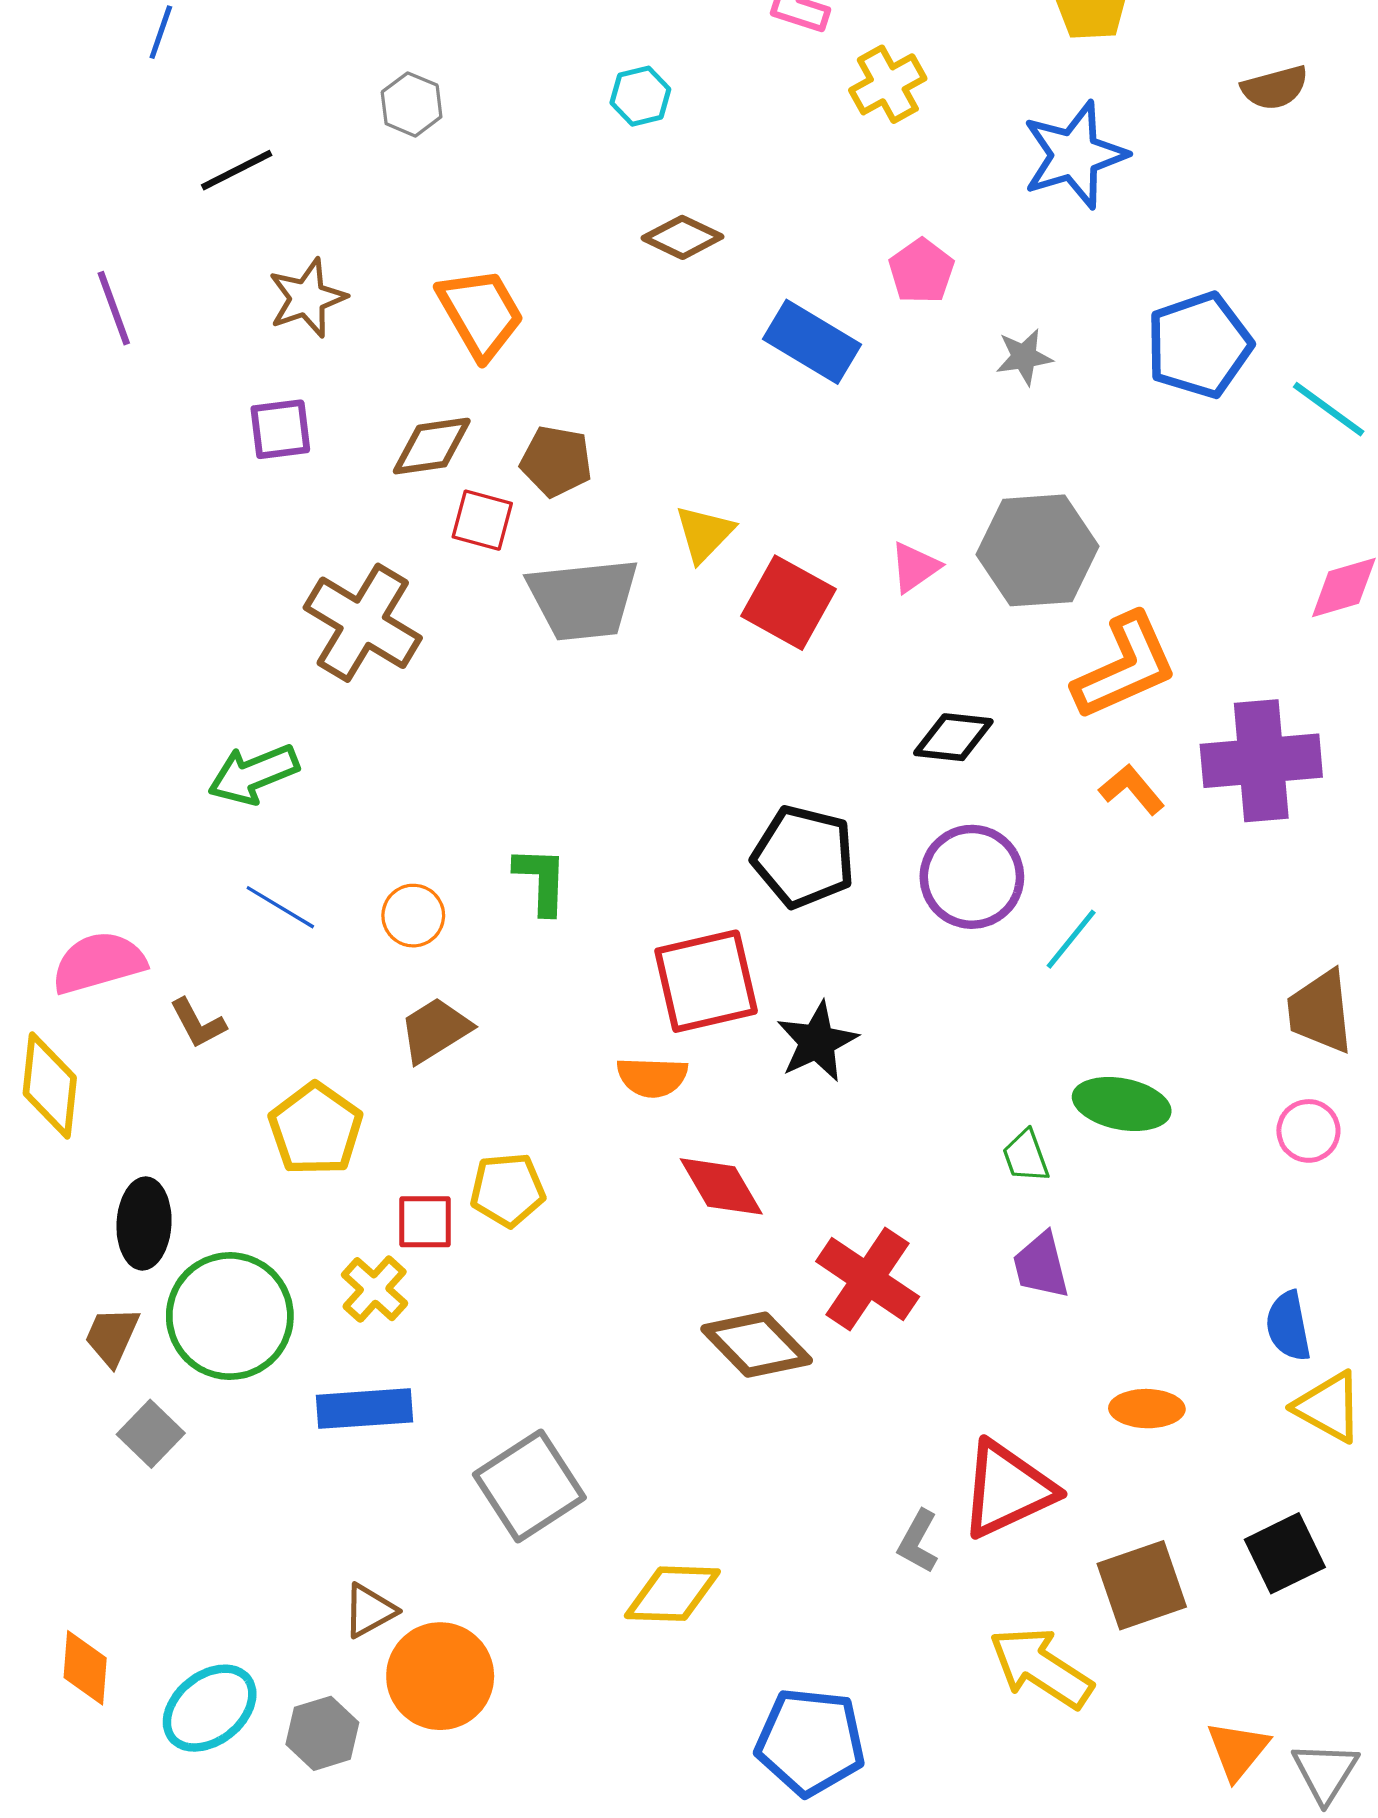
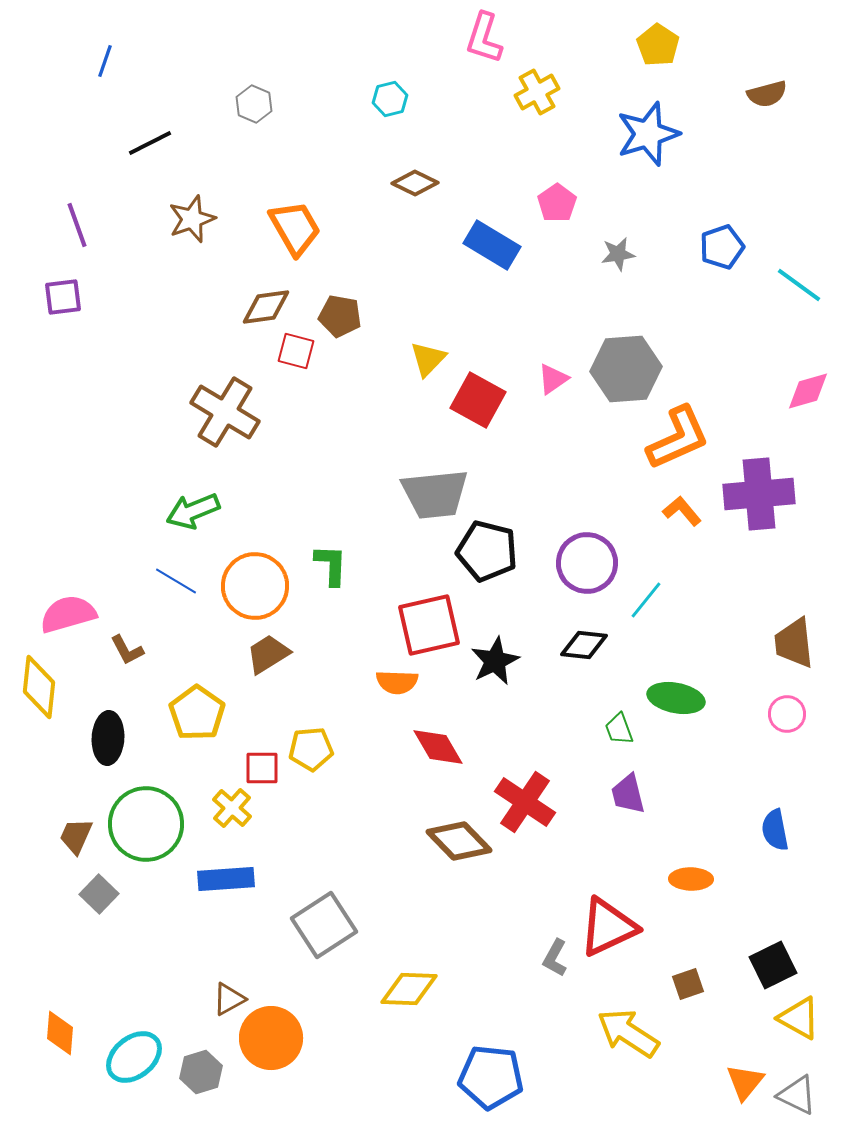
blue pentagon: (1199, 345) -> (722, 247), size x0.7
purple square: (280, 429) -> (63, 297), moved
gray trapezoid: (583, 599) -> (435, 494), moved
black diamond: (953, 737) -> (584, 645), moved
green arrow: (253, 774) -> (193, 511), moved
orange circle: (413, 916) -> (255, 586), size x1.8
black ellipse: (144, 1223) -> (108, 738), moved
yellow triangle: (1329, 1407) -> (799, 1018), moved
brown square: (1142, 1585) -> (688, 984), size x0.6
gray triangle: (1325, 1772) -> (797, 1095), turned -36

